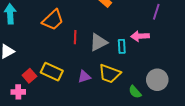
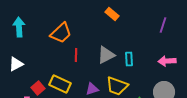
pink arrow: (140, 36) -> (167, 61), moved
red line: (75, 37) -> (76, 55), moved

